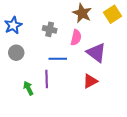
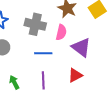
gray cross: (50, 29) -> (35, 24), size x1.5
purple line: (47, 79) -> (43, 80), moved

